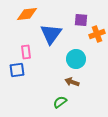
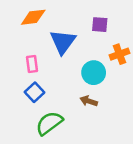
orange cross: (97, 34) -> (119, 54), moved
blue square: (17, 70) -> (34, 92), moved, turned -35
green semicircle: (60, 102) -> (49, 123), moved, size x1.6

